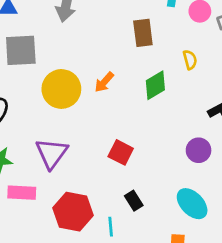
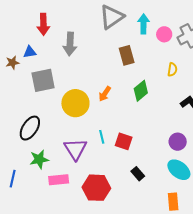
yellow semicircle: (190, 60) -> (172, 70), moved, turned 32
purple circle: (199, 150) -> (178, 142), moved
cyan line: (111, 227) -> (102, 137), moved

